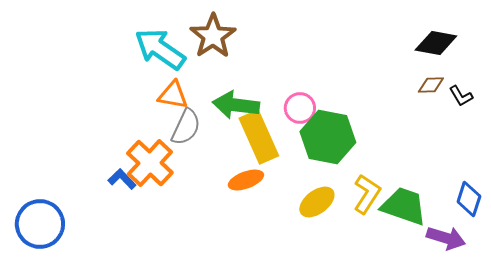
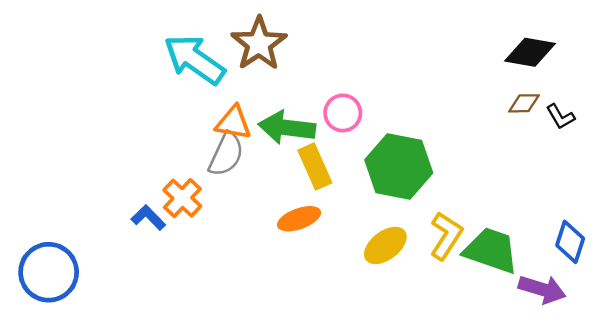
orange triangle: (173, 95) -> (233, 123), moved
pink circle: (300, 108) -> (343, 113), moved
yellow rectangle: (259, 137) -> (315, 166), size x0.7
orange cross: (150, 163) -> (182, 198), size x0.7

